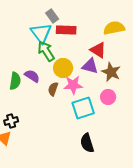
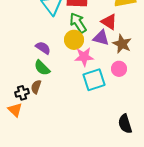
green arrow: (46, 51) -> (78, 23), moved
green semicircle: (15, 81) -> (42, 68), moved, turned 126
brown semicircle: (53, 89) -> (36, 87), moved
black semicircle: (87, 143) -> (125, 124), moved

